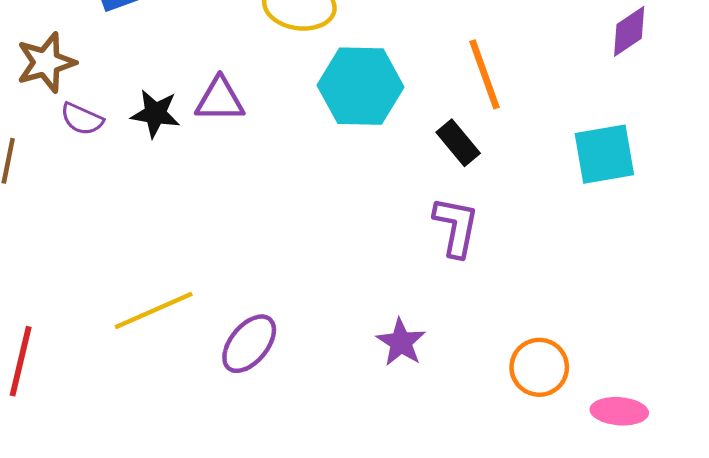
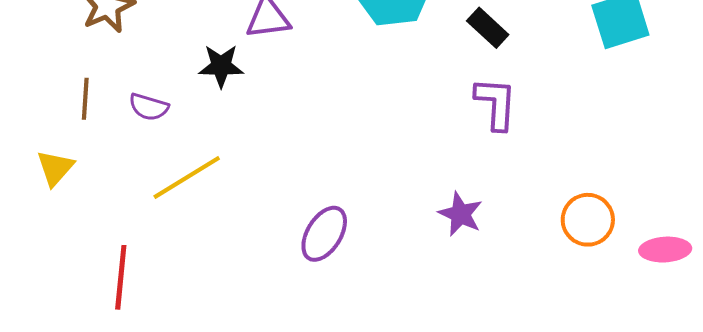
black star: (155, 114) -> (221, 66), moved
purple semicircle: (82, 119) -> (149, 107), moved
yellow line: (154, 310) -> (187, 178), moved

